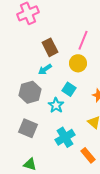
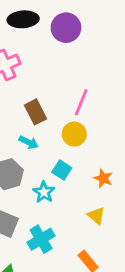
cyan arrow: (45, 69) -> (29, 142), turned -120
cyan cross: (65, 137) -> (41, 239), moved

